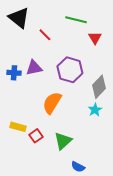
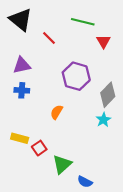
purple triangle: (34, 68) -> (22, 65), moved
blue cross: (14, 73) -> (22, 90), moved
orange semicircle: (52, 103) -> (57, 112), size x0.6
green triangle: (63, 141) -> (62, 164), moved

